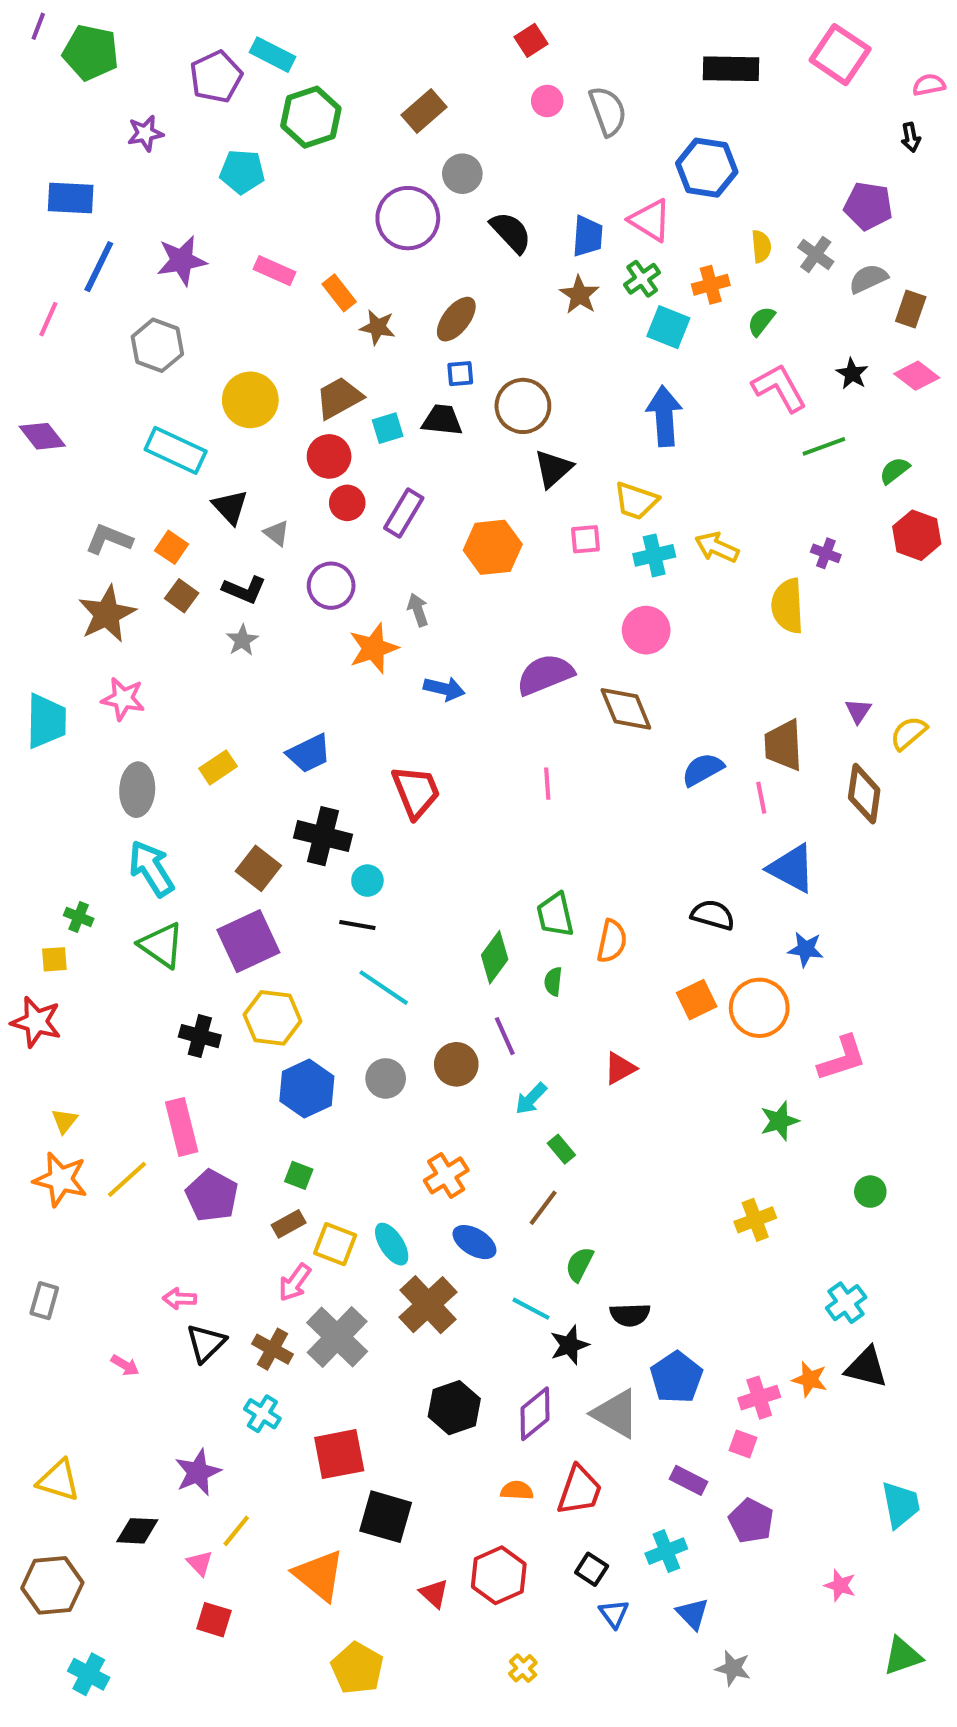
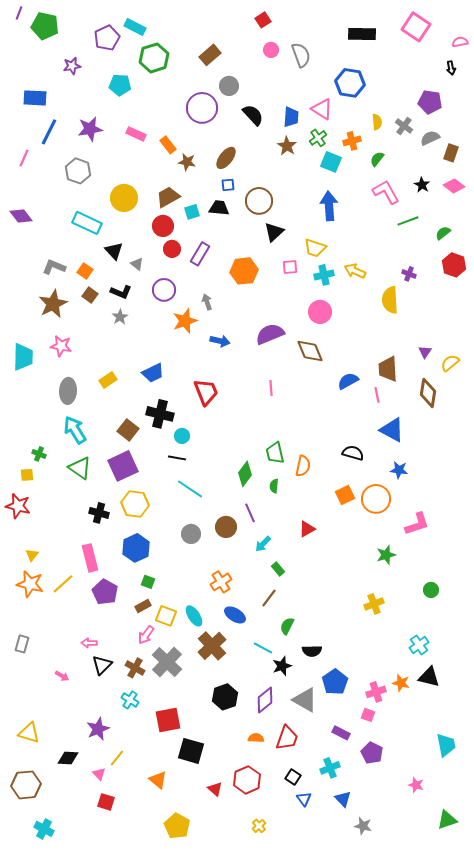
blue hexagon: (307, 1089) -> (136, 548), moved
orange triangle: (319, 1575) -> (158, 780), size x0.7

